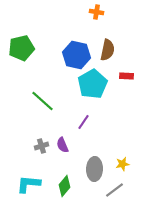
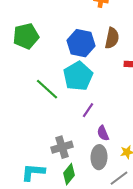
cyan pentagon: (92, 84) -> (78, 76), moved
purple semicircle: (62, 145) -> (103, 133), moved
gray cross: (42, 146) -> (62, 147), moved, size x1.5

